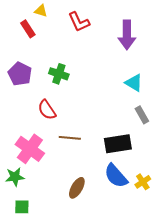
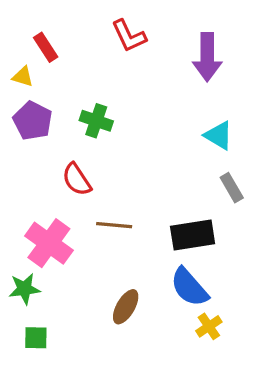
yellow triangle: (41, 11) -> (23, 77), moved
yellow cross: (143, 182) -> (209, 326), moved

